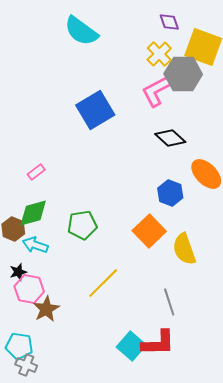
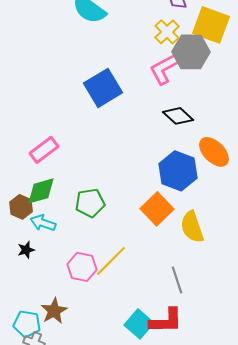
pink rectangle: (36, 172) -> (44, 150), size x1.6
blue hexagon: (170, 193) -> (178, 171), size x1.5
pink hexagon: (29, 289) -> (82, 267), moved
brown star: (46, 309) -> (54, 311), moved

